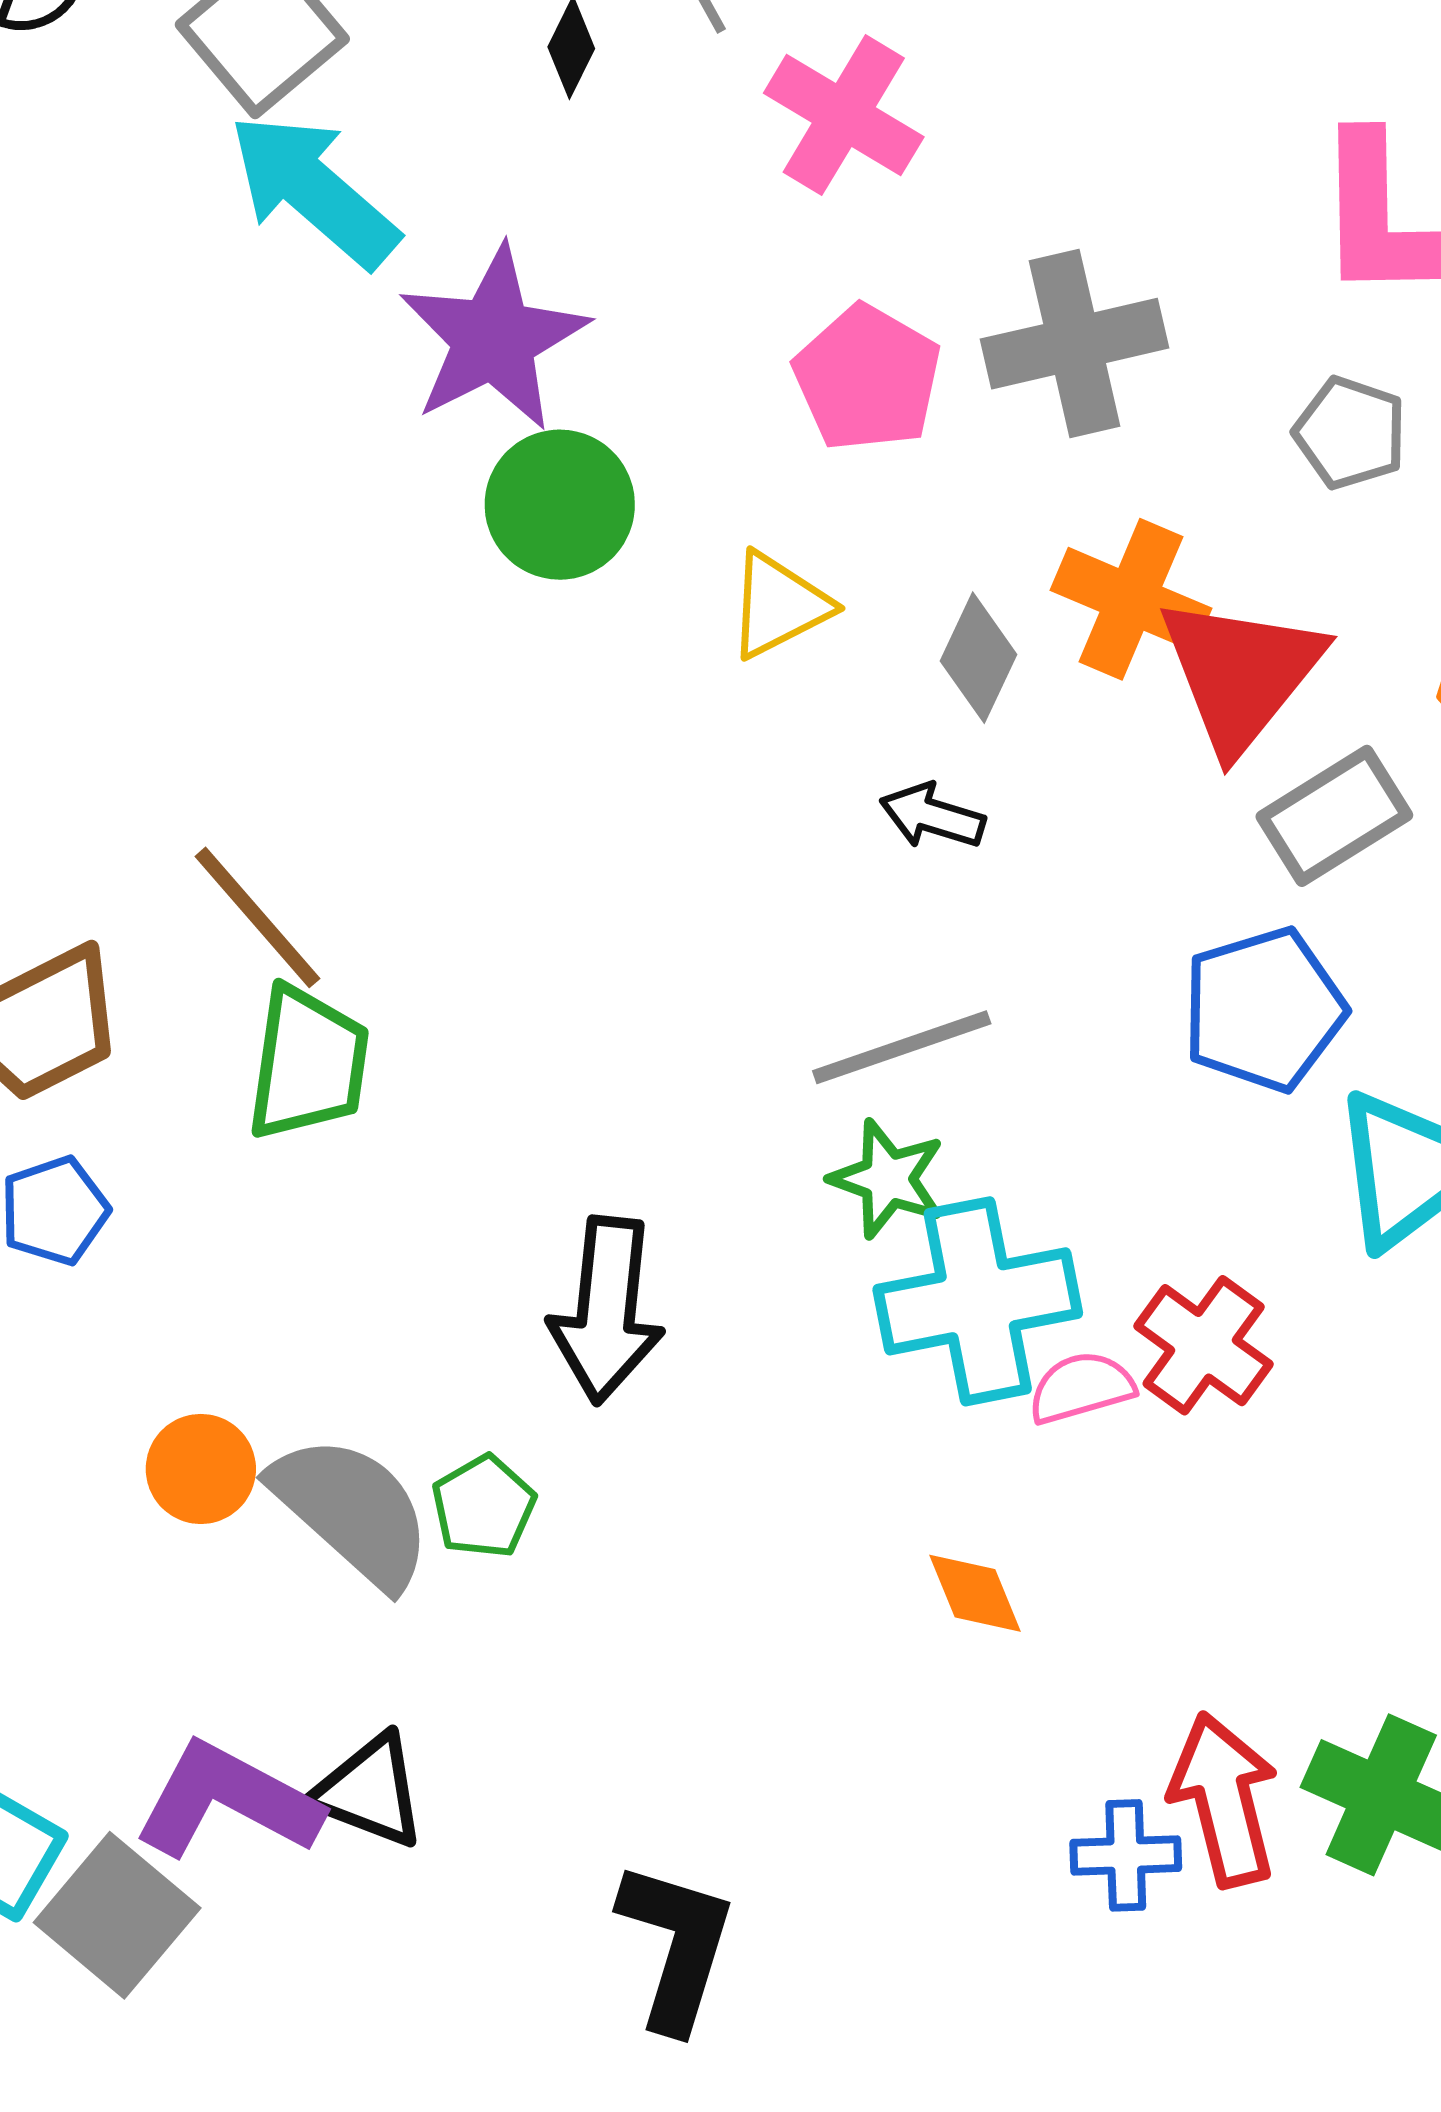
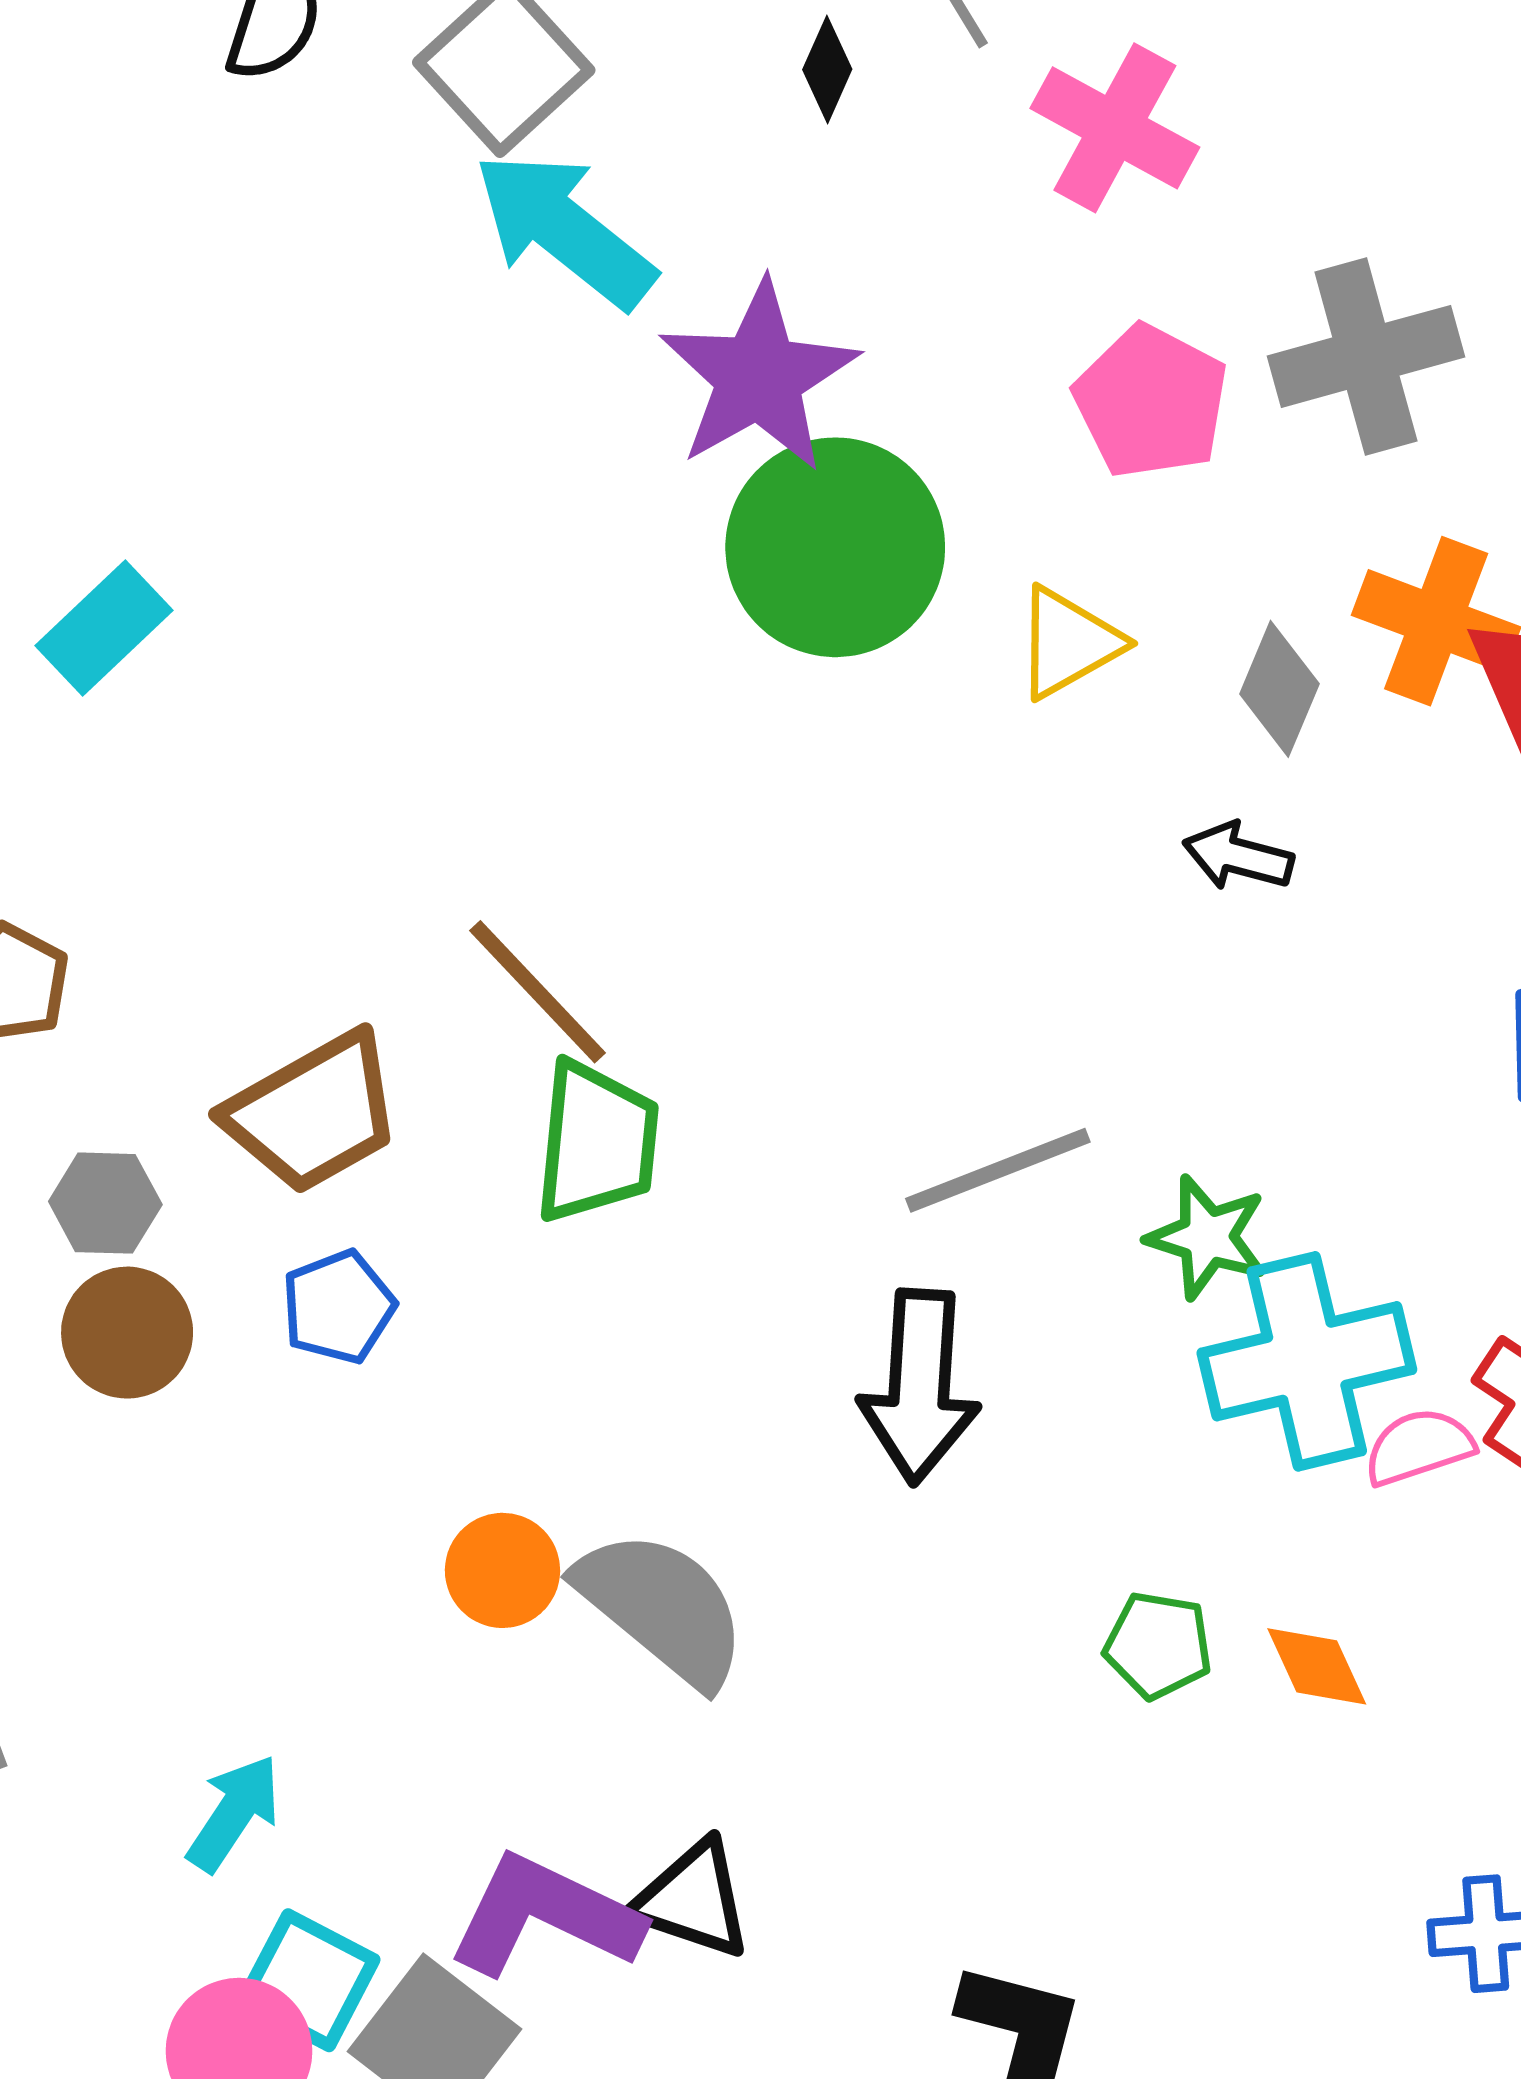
green circle: (560, 505) -> (835, 547), size x1.4
gray line: (902, 1047) -> (998, 1170), moved
green pentagon: (484, 1507) -> (1158, 1645), moved, turned -30

